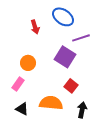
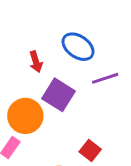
purple square: (65, 57) -> (58, 95), moved
orange circle: (28, 63) -> (25, 116), size x1.5

